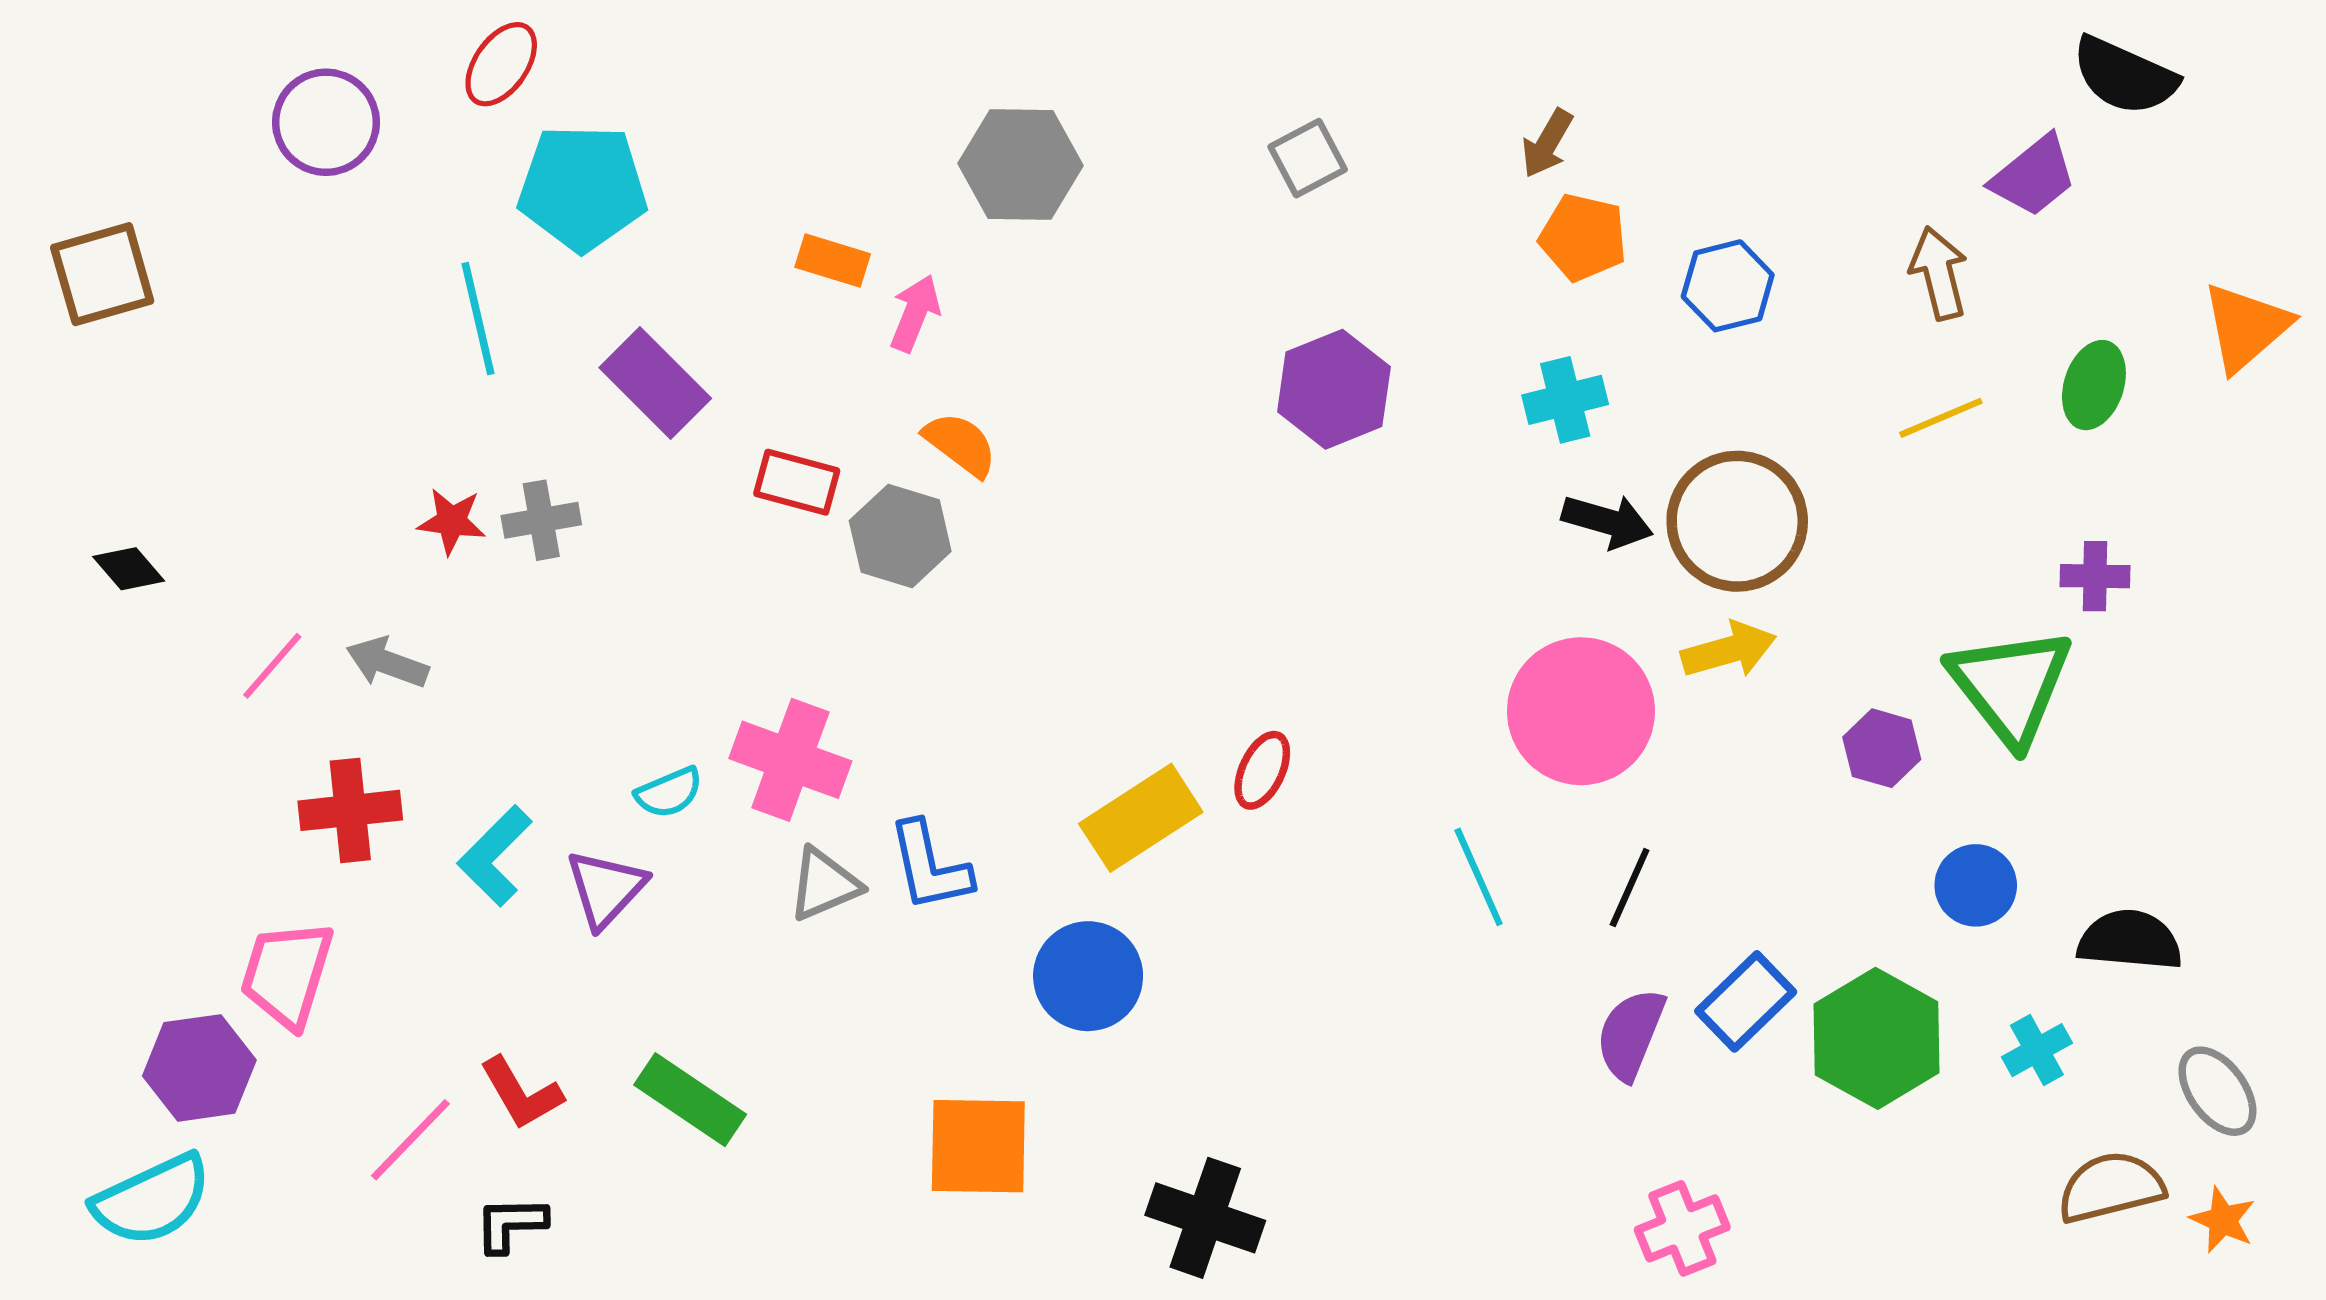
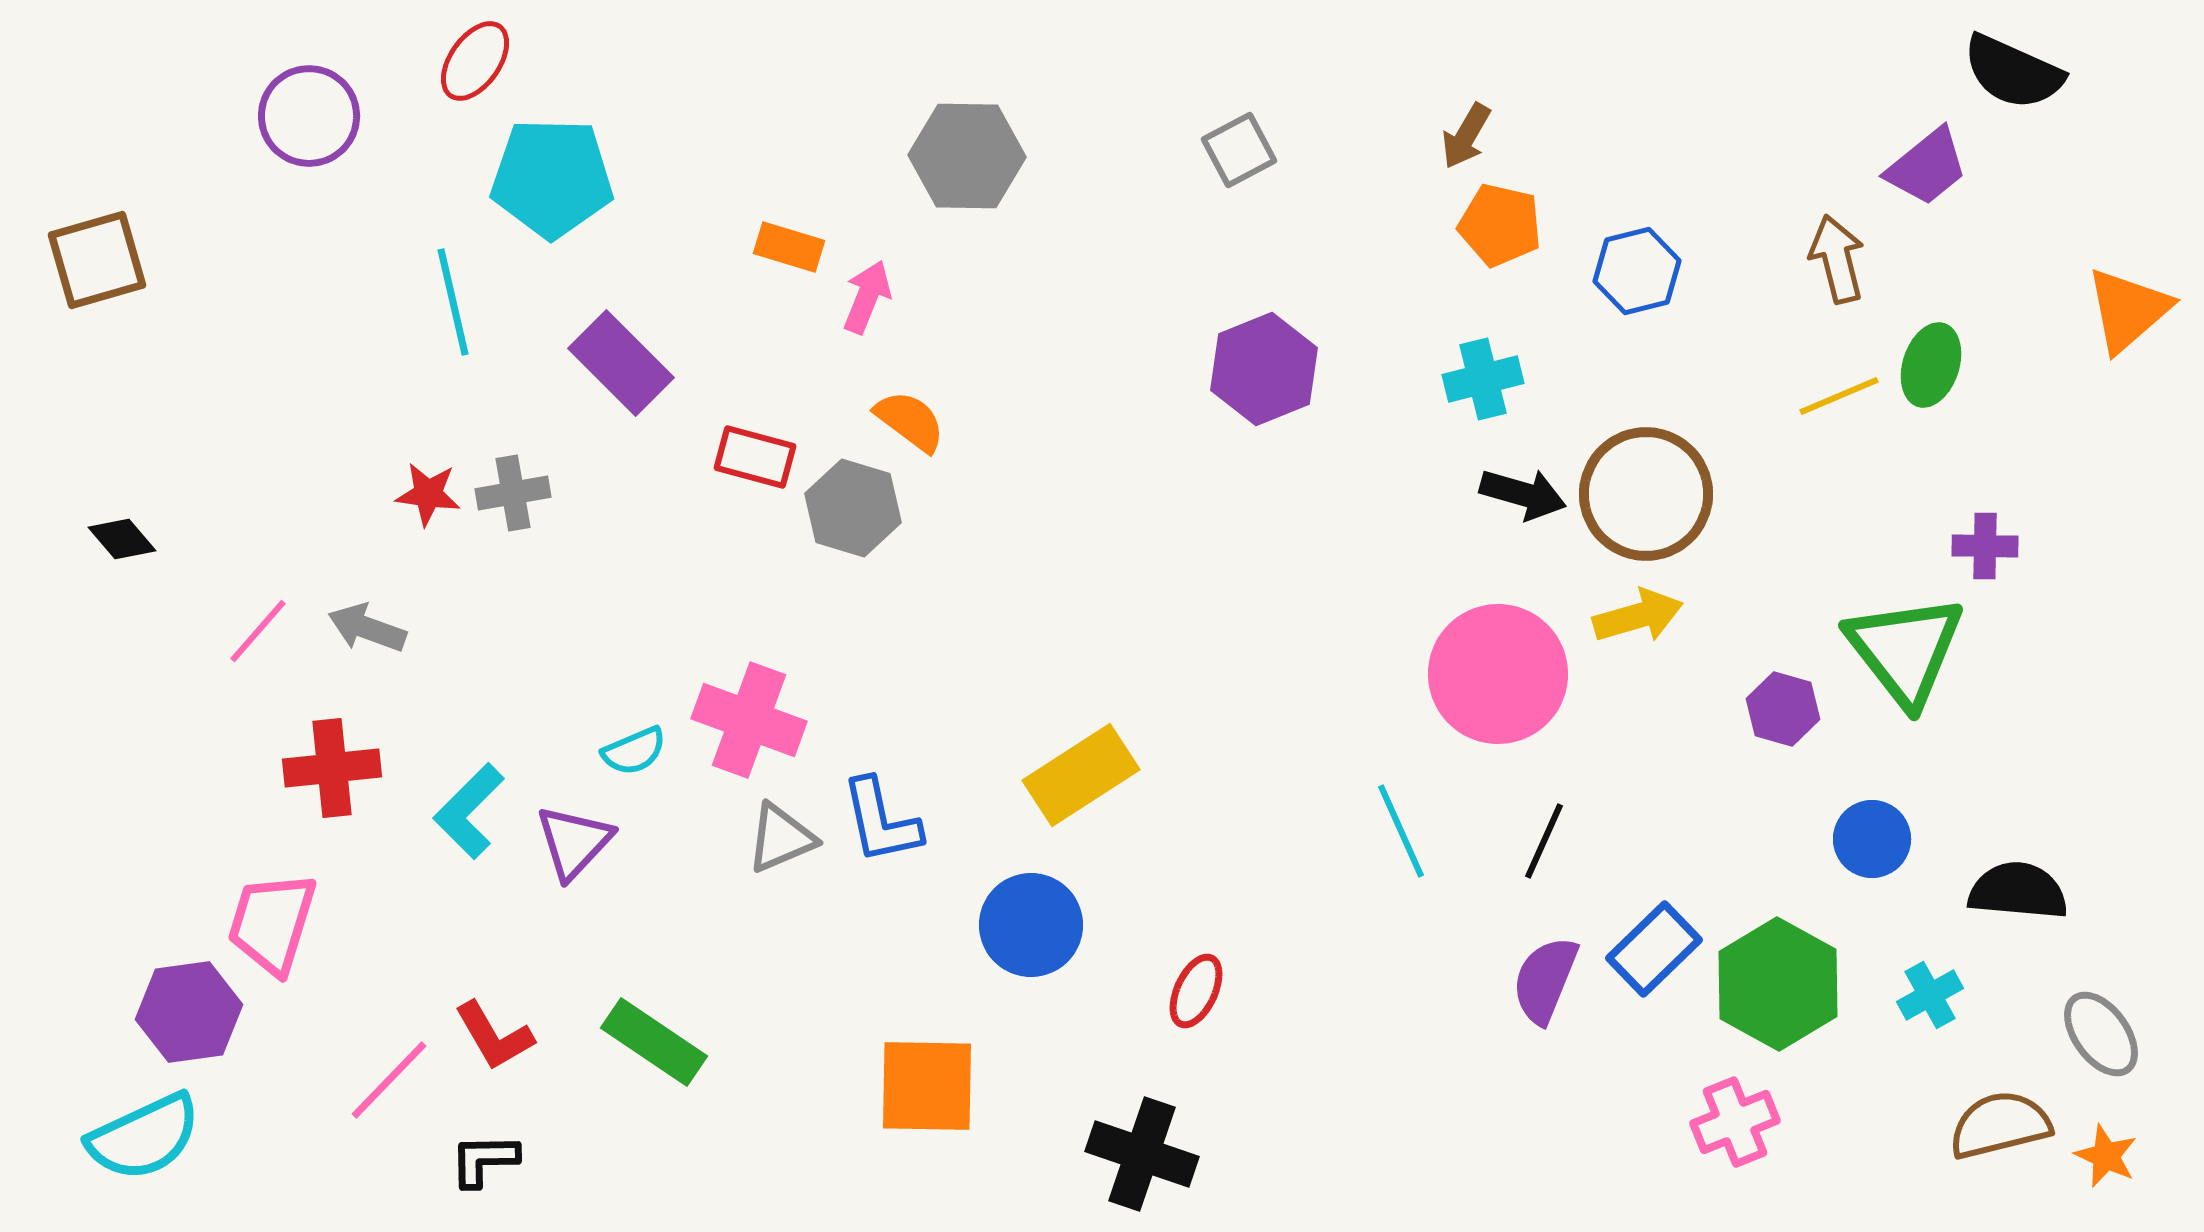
green ellipse: (2094, 385) -> (1931, 365), moved
red ellipse: (1262, 770) -> (1196, 991), moved
pink cross: (1682, 1228) -> (1735, 1122), moved

